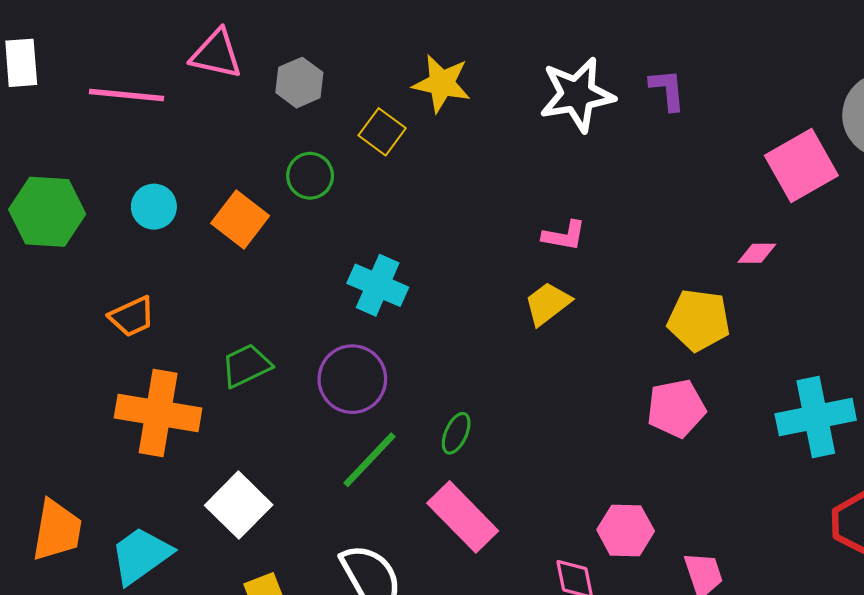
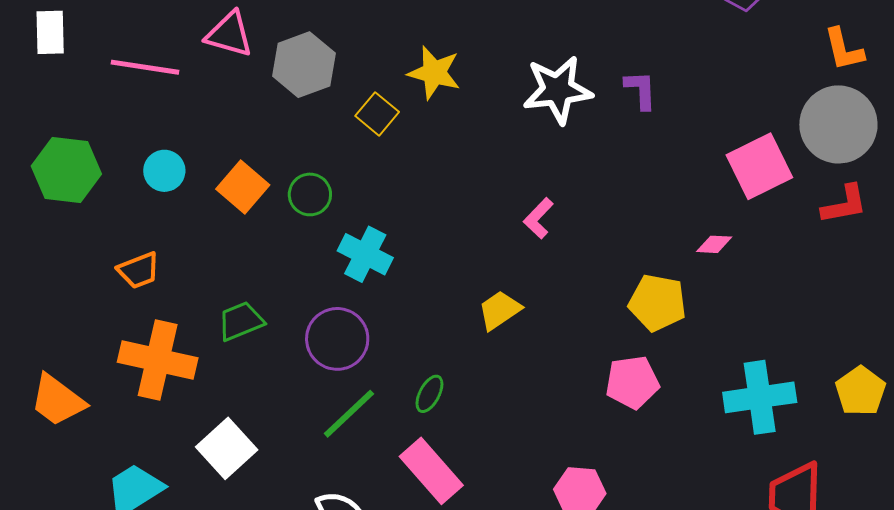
gray hexagon: (299, 83) -> (304, 65), size x1.4
green circle: (310, 176) -> (310, 194), moved
pink L-shape: (564, 236) -> (539, 218), turned 120
yellow trapezoid: (548, 304) -> (500, 310), moved
orange trapezoid: (57, 530) -> (58, 400), moved, turned 114

